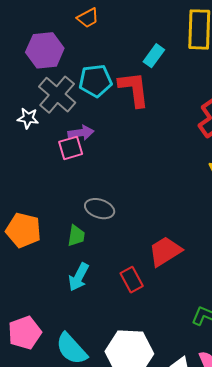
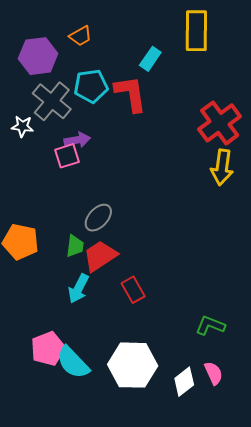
orange trapezoid: (88, 18) -> (81, 36), moved
gray ellipse: (100, 209) -> (98, 218), turned -64
red trapezoid: (165, 251) -> (100, 256), moved
pink pentagon: (25, 333) -> (48, 349), moved

